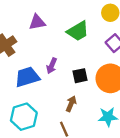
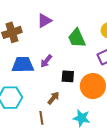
purple triangle: (37, 22) -> (44, 21), turned -35
green trapezoid: (78, 31) -> (77, 38), turned 80

